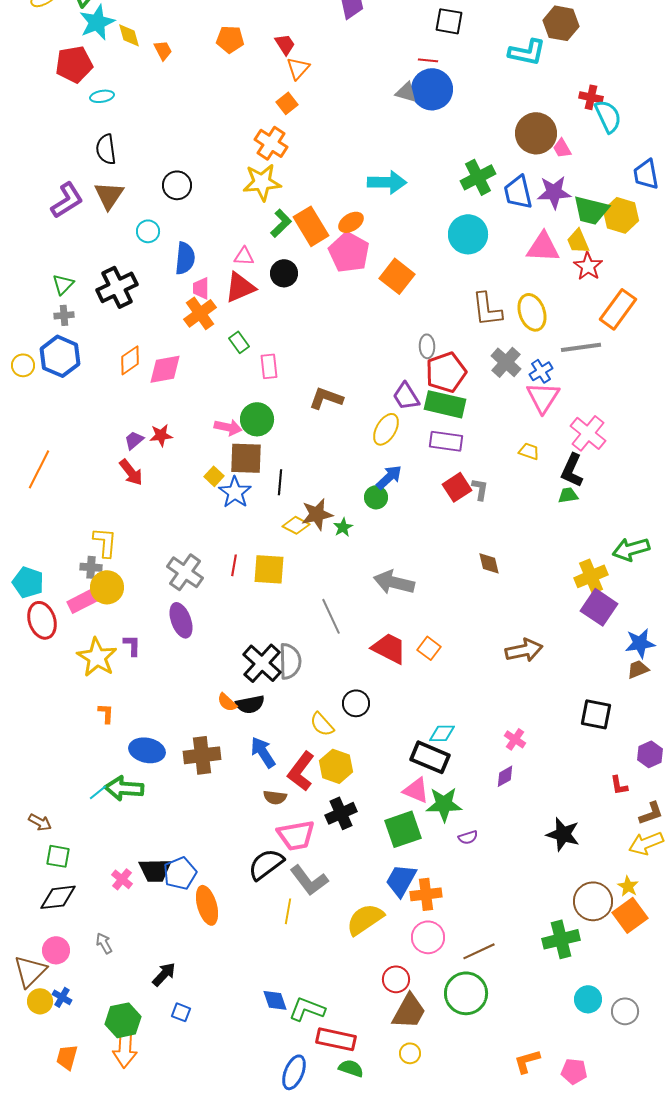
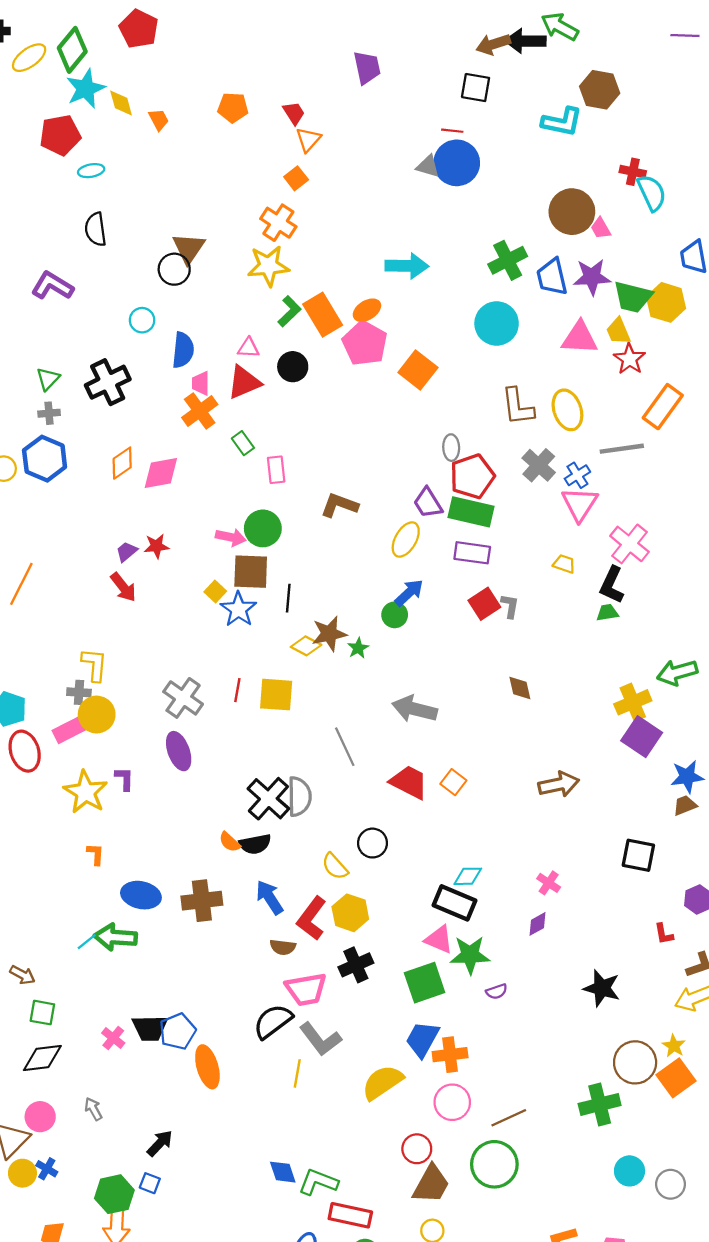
brown triangle: (109, 195) -> (189, 248), moved
purple L-shape: (67, 200) -> (52, 286), turned -117
blue square: (181, 1012) -> (150, 1183), moved

